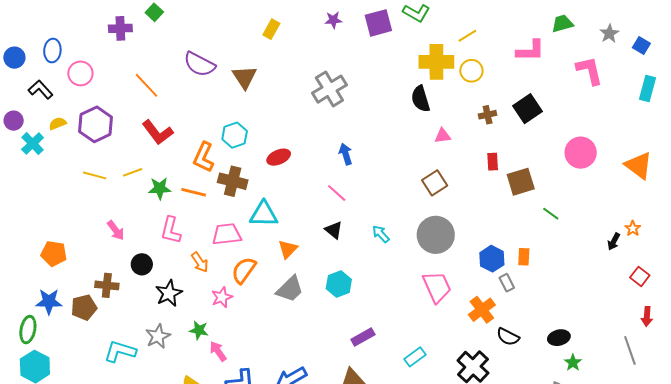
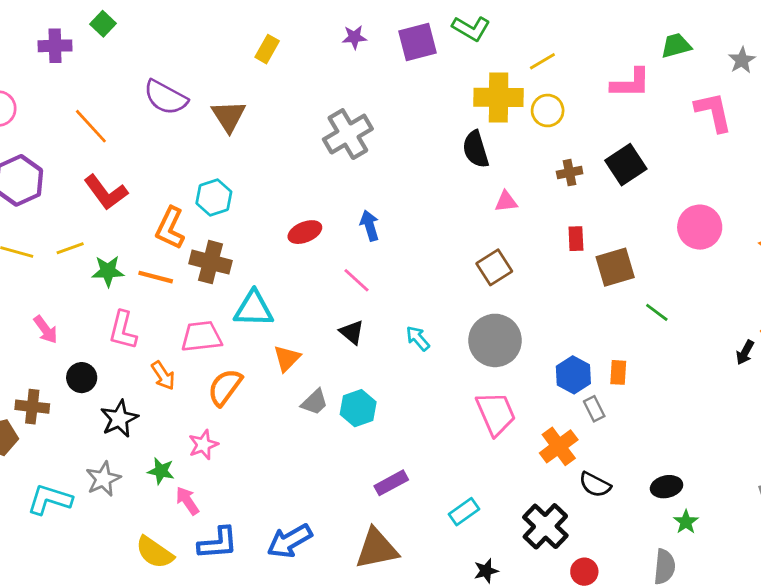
red ellipse: (279, 157) -> (305, 232), moved
gray trapezoid: (290, 289) -> (315, 402), moved, size x0.7
pink star: (222, 297) -> (203, 445), moved

